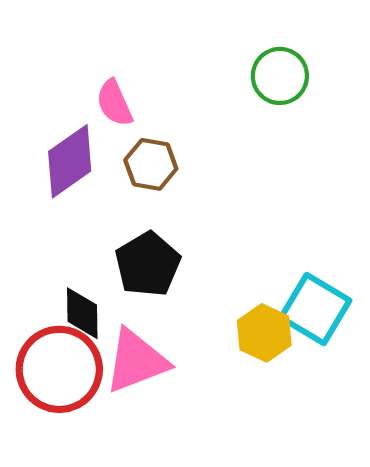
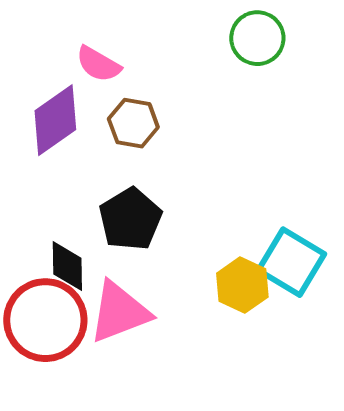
pink semicircle: (114, 103) -> (98, 64), turned -36

